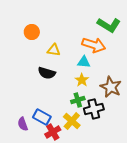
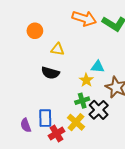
orange arrow: (94, 45) -> (84, 18), moved
cyan triangle: (84, 62) -> (98, 67), moved
black cross: (94, 109) -> (99, 110), turned -30
blue rectangle: (42, 117) -> (45, 118), turned 60

